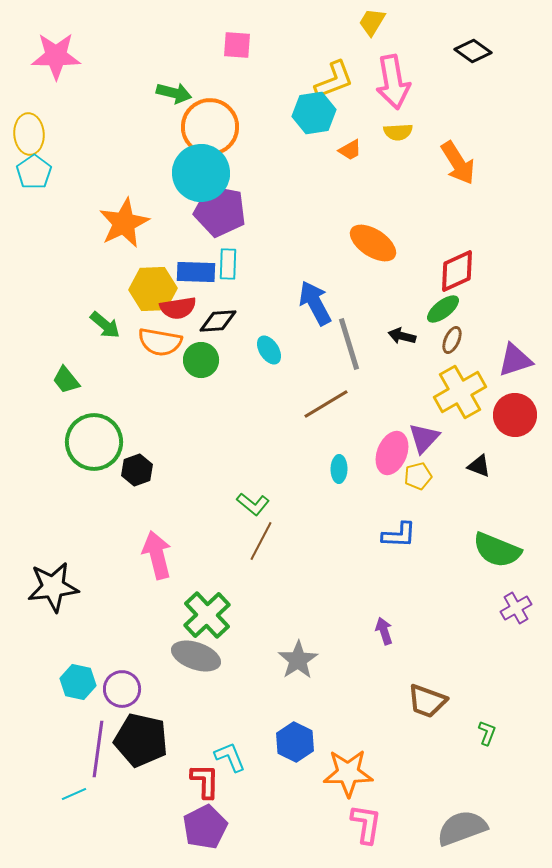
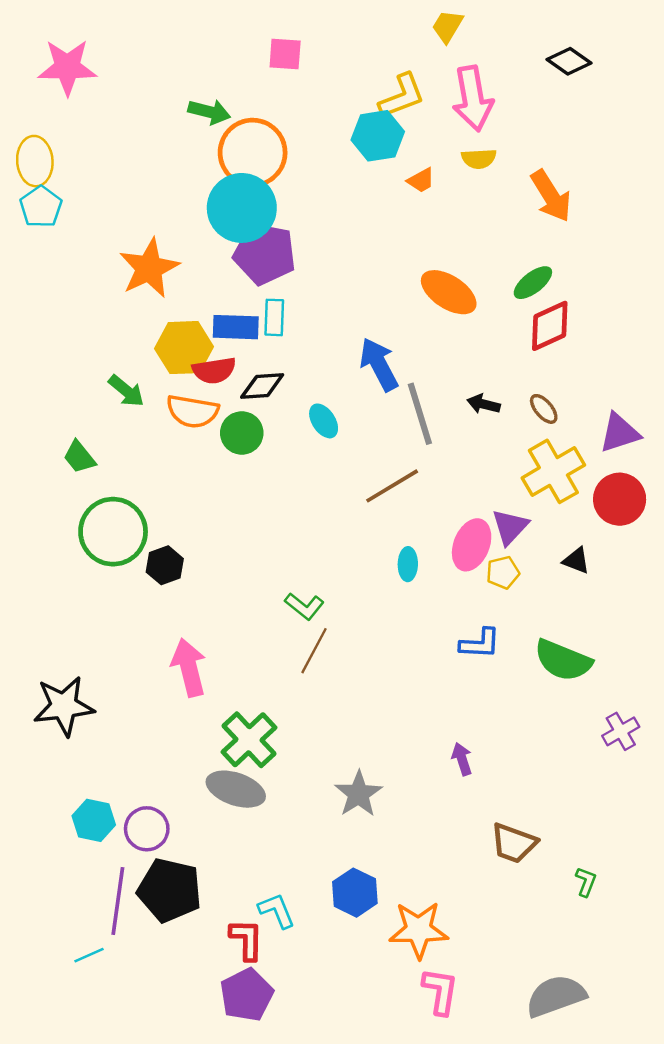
green ellipse: (443, 309) -> (533, 283), moved
brown ellipse: (452, 340) -> (544, 409), turned -64
green semicircle: (497, 550) -> (563, 660), moved

